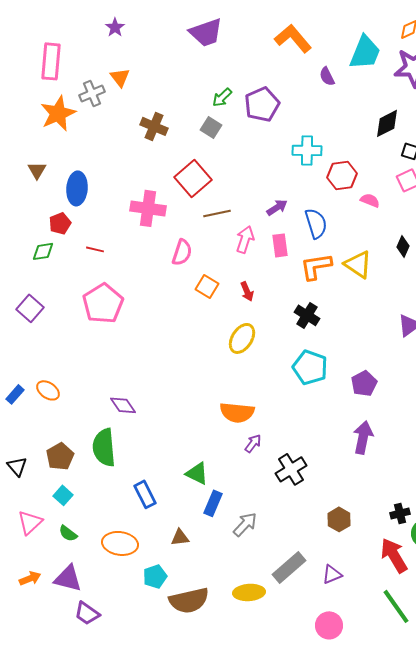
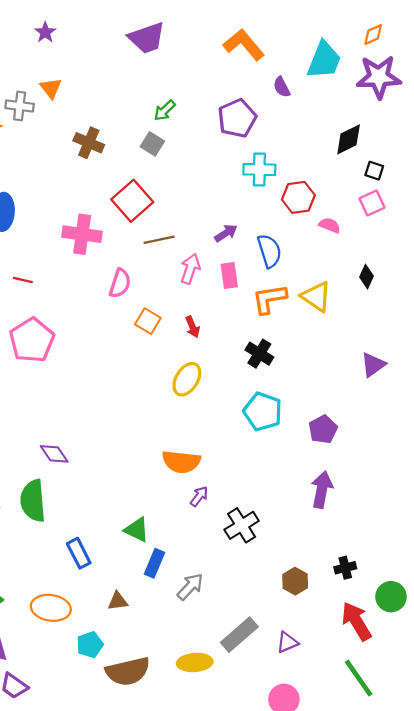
gray cross: (92, 93) -> (20, 106), turned 30
purple pentagon: (262, 104) -> (237, 118), moved
black cross: (400, 513) -> (345, 568), moved

